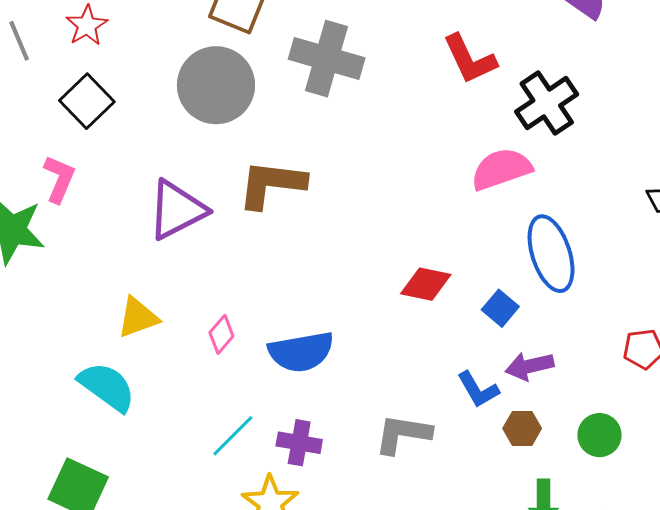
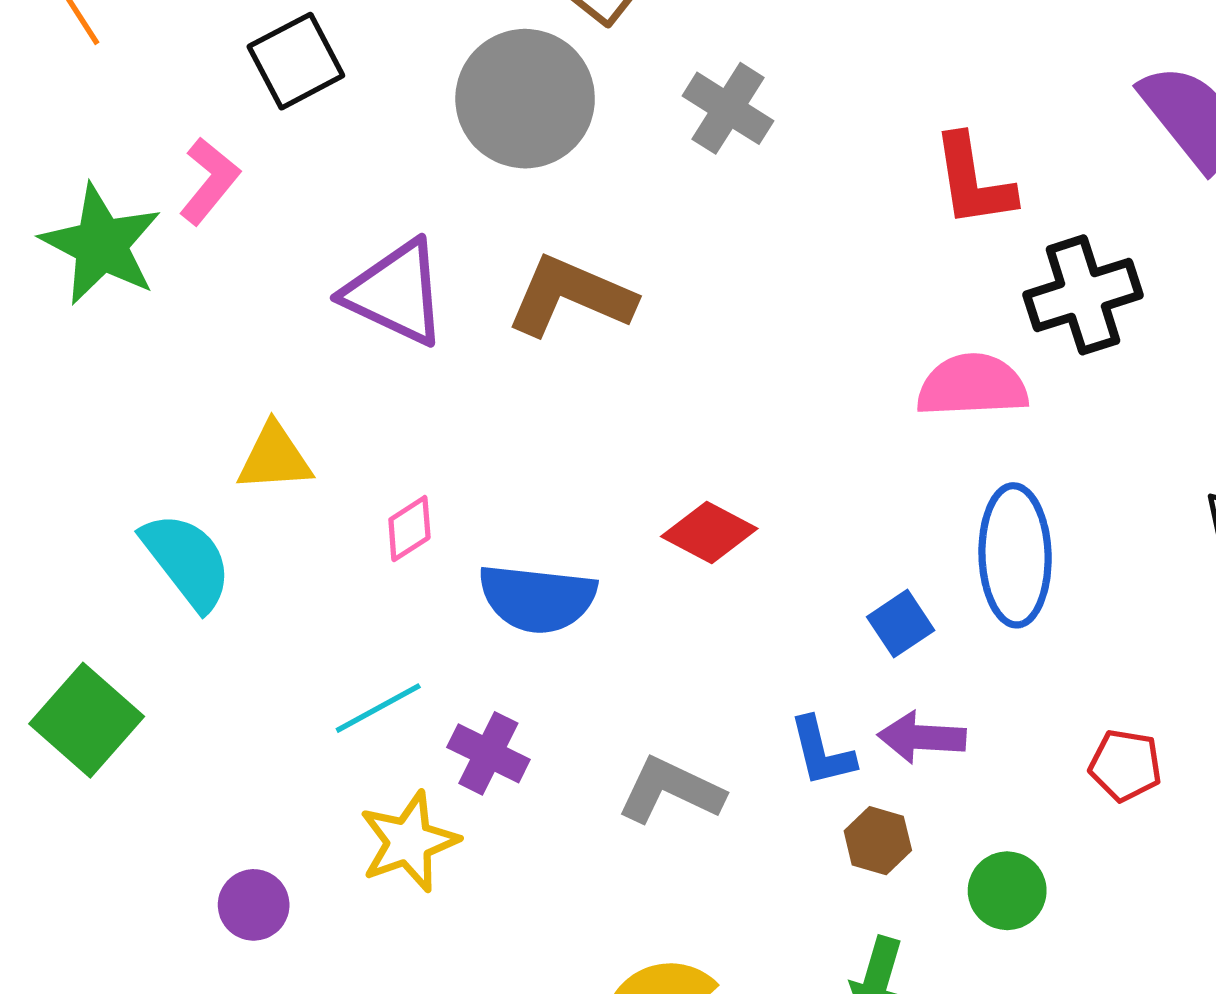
gray cross: (327, 59) -> (728, 108), size x0.7
purple triangle: (177, 210) -> (396, 293), turned 36
red diamond: (426, 284) -> (709, 532), moved

